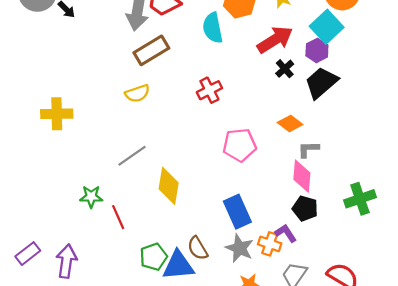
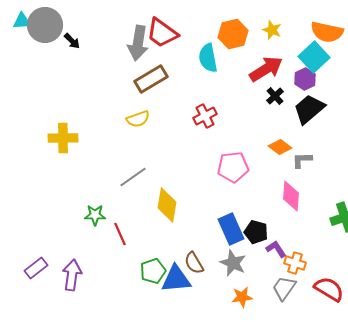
gray L-shape: (308, 149) -> (302, 160), moved
black pentagon: (305, 208) -> (256, 232), moved
orange cross: (270, 244) -> (295, 263), moved

